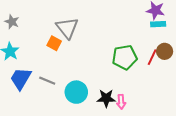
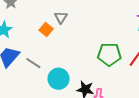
gray triangle: (67, 28) -> (61, 17), size x0.6

